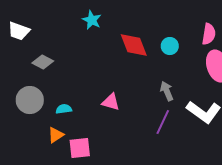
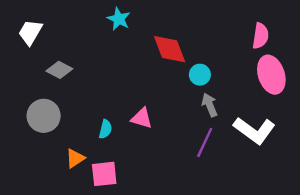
white trapezoid: (19, 31) -> (30, 32), turned 100
cyan circle: (170, 46) -> (200, 75), moved
cyan semicircle: (64, 109) -> (105, 129), moved, turned 112

